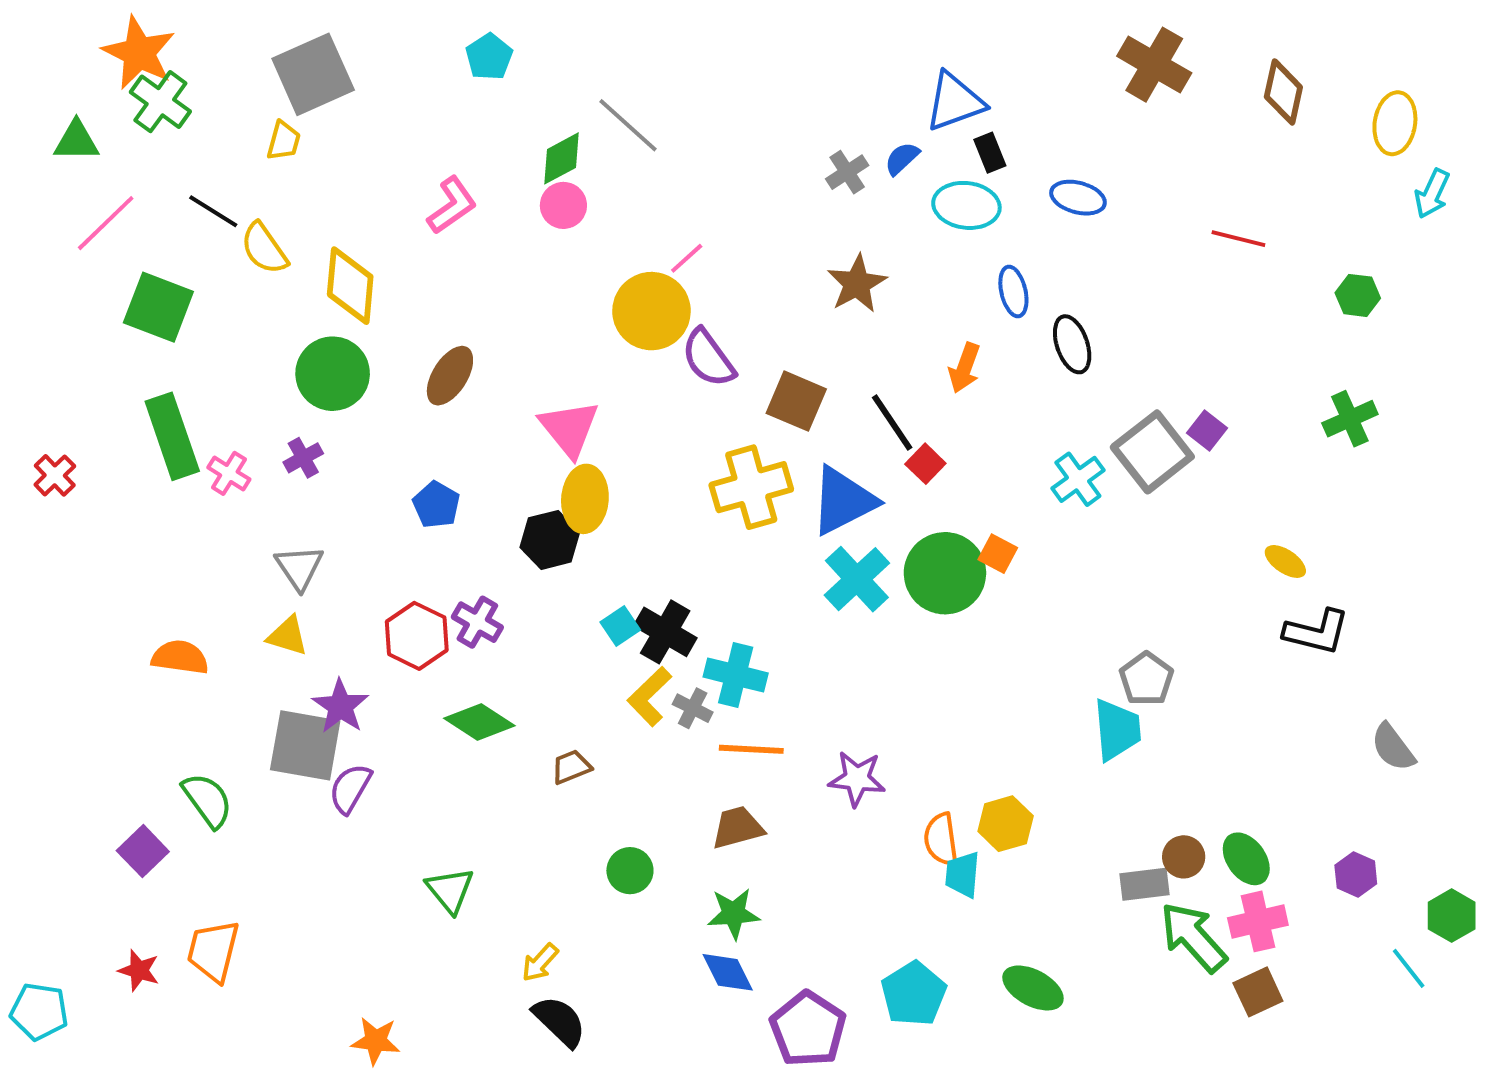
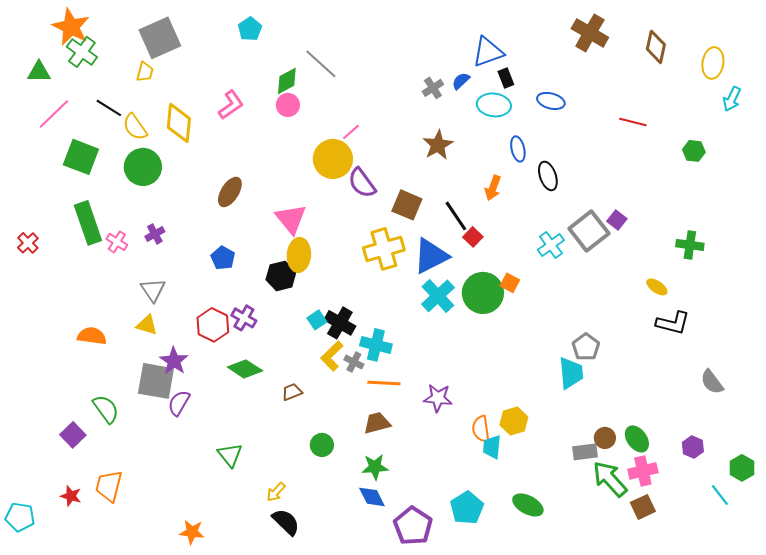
yellow diamond: (350, 286) -> (179, 123), moved
green circle: (333, 374) -> (143, 167), moved
green cross: (1350, 419) -> (690, 245), moved, turned 32

